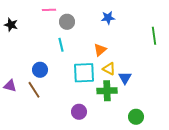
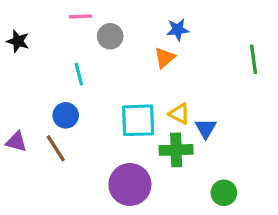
cyan line: (61, 45) -> (79, 74), moved
orange triangle: (100, 50) -> (165, 58), moved
purple circle: (79, 112) -> (130, 185), size x1.6

